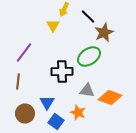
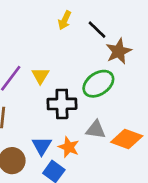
yellow triangle: (53, 26) -> (40, 76), moved
orange star: (78, 112) -> (69, 147), moved

